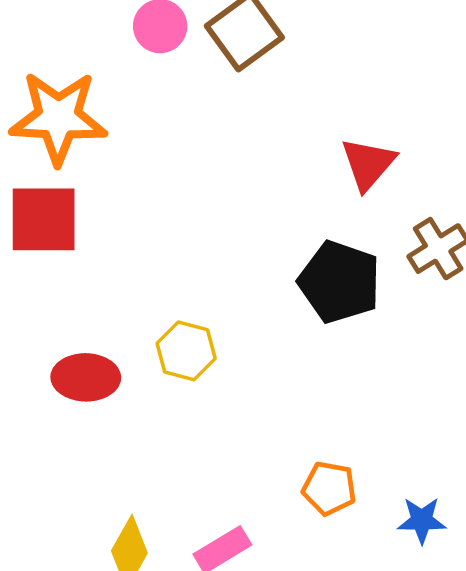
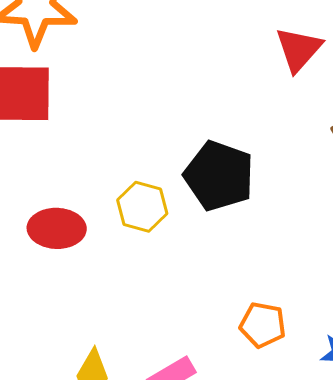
black pentagon: (340, 282) -> (219, 176), moved

